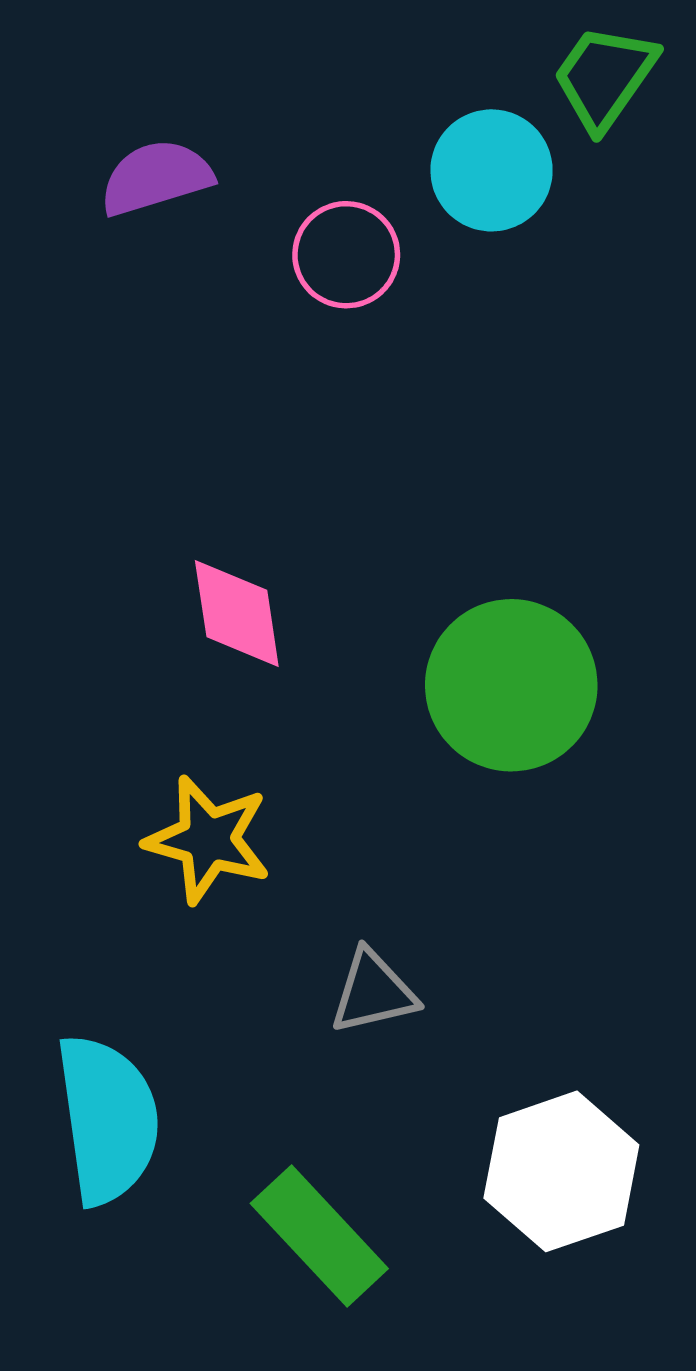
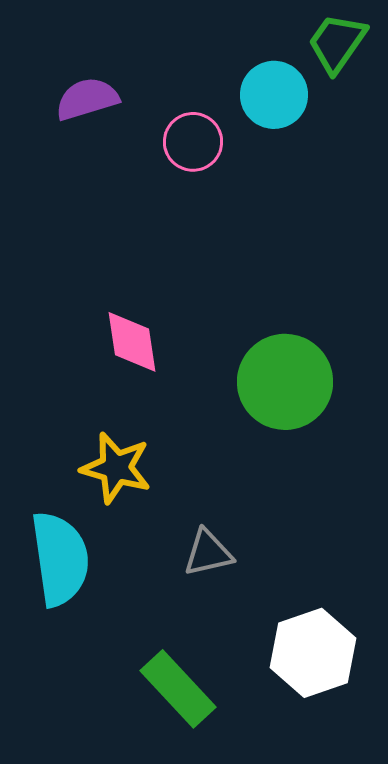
cyan semicircle: (108, 1119) -> (60, 559), moved

